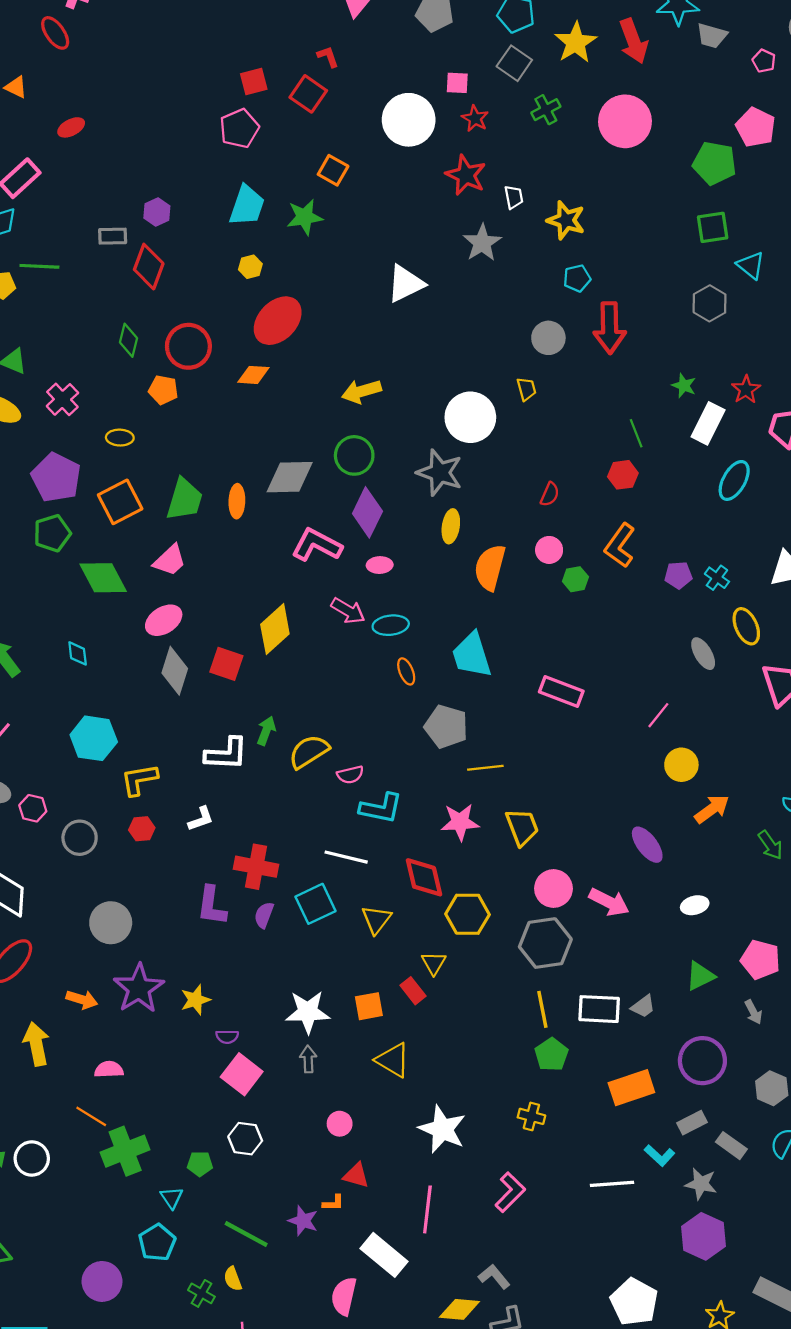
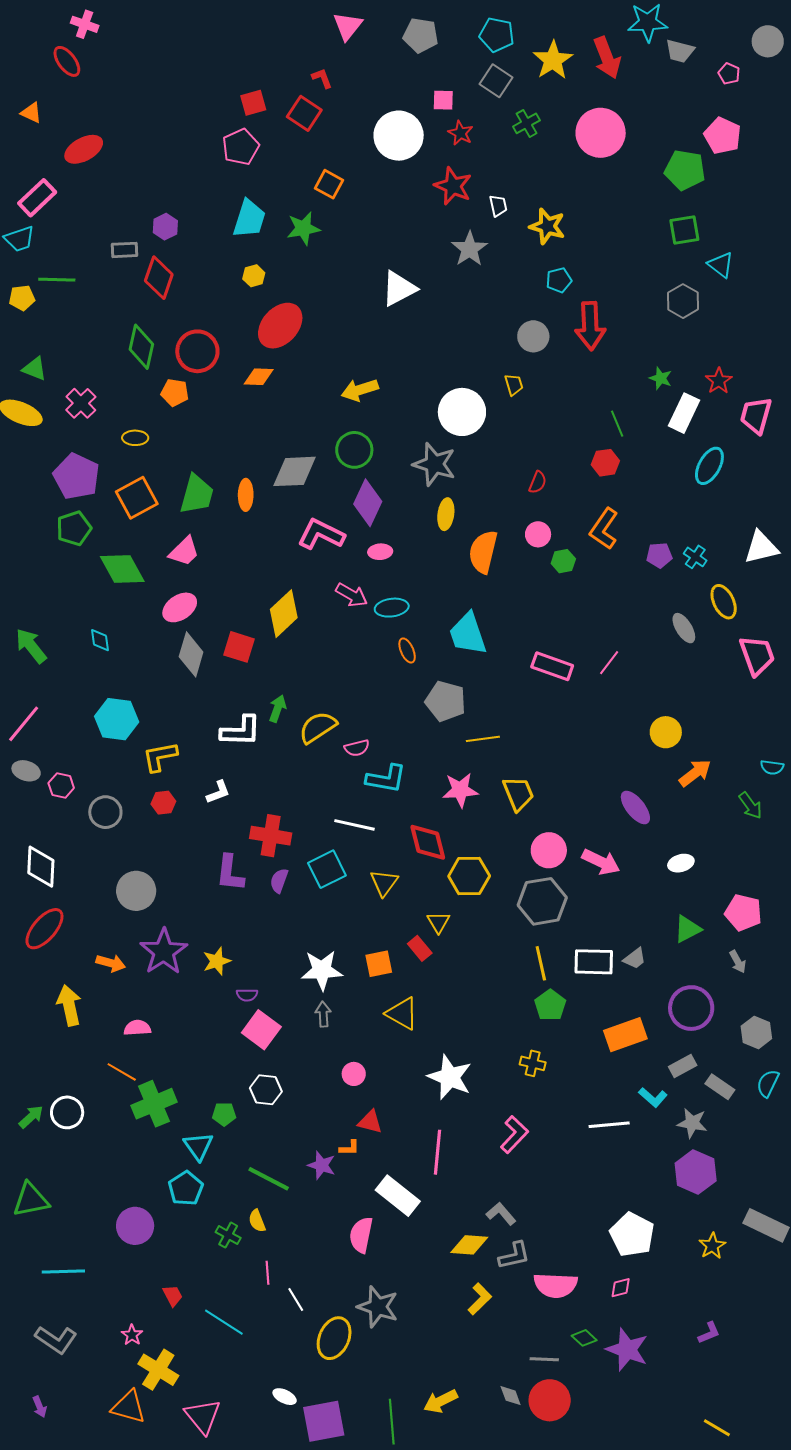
red ellipse: (71, 127) -> (84, 149), size x1.5
green diamond: (129, 340) -> (141, 347), size x1.4
pink line: (658, 715) -> (609, 663), moved
cyan triangle: (172, 1198) -> (198, 1146), size x1.4

